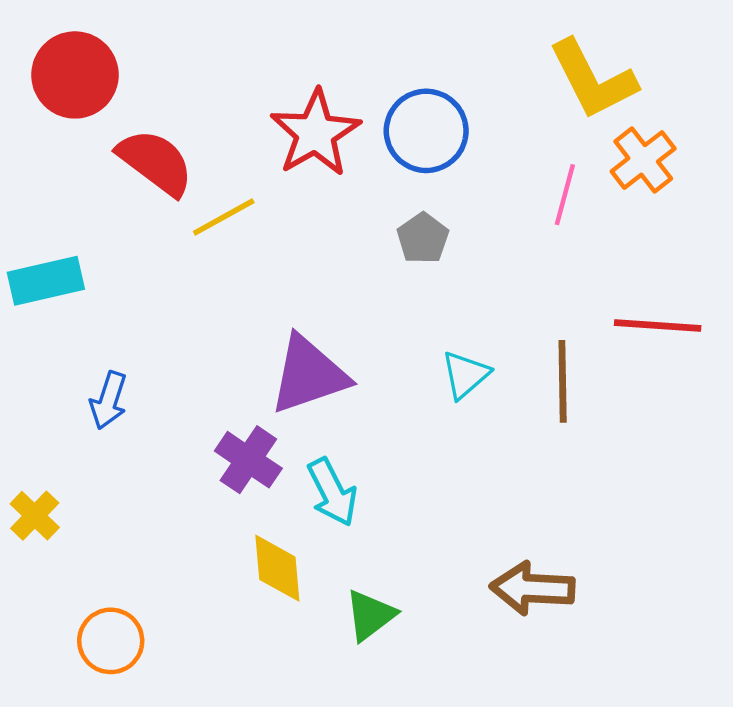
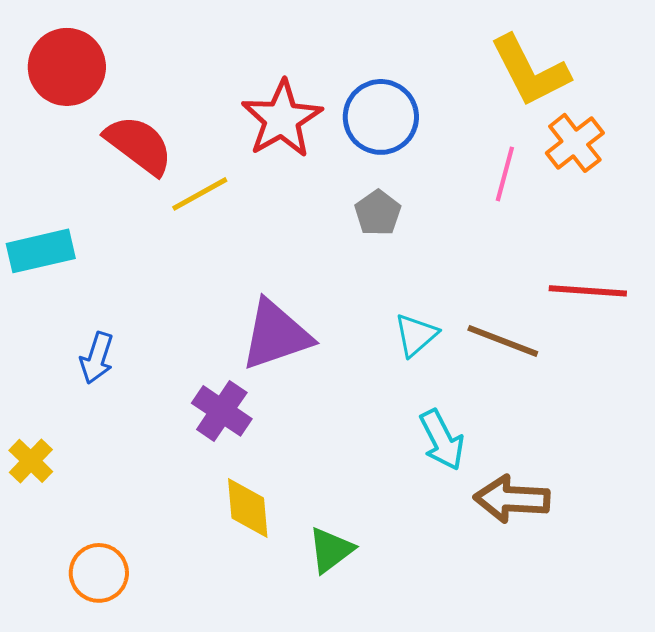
brown line: (563, 381) -> (503, 341), turned -68
cyan arrow: (332, 492) -> (442, 440), moved
brown arrow: (532, 588) -> (512, 499), moved

